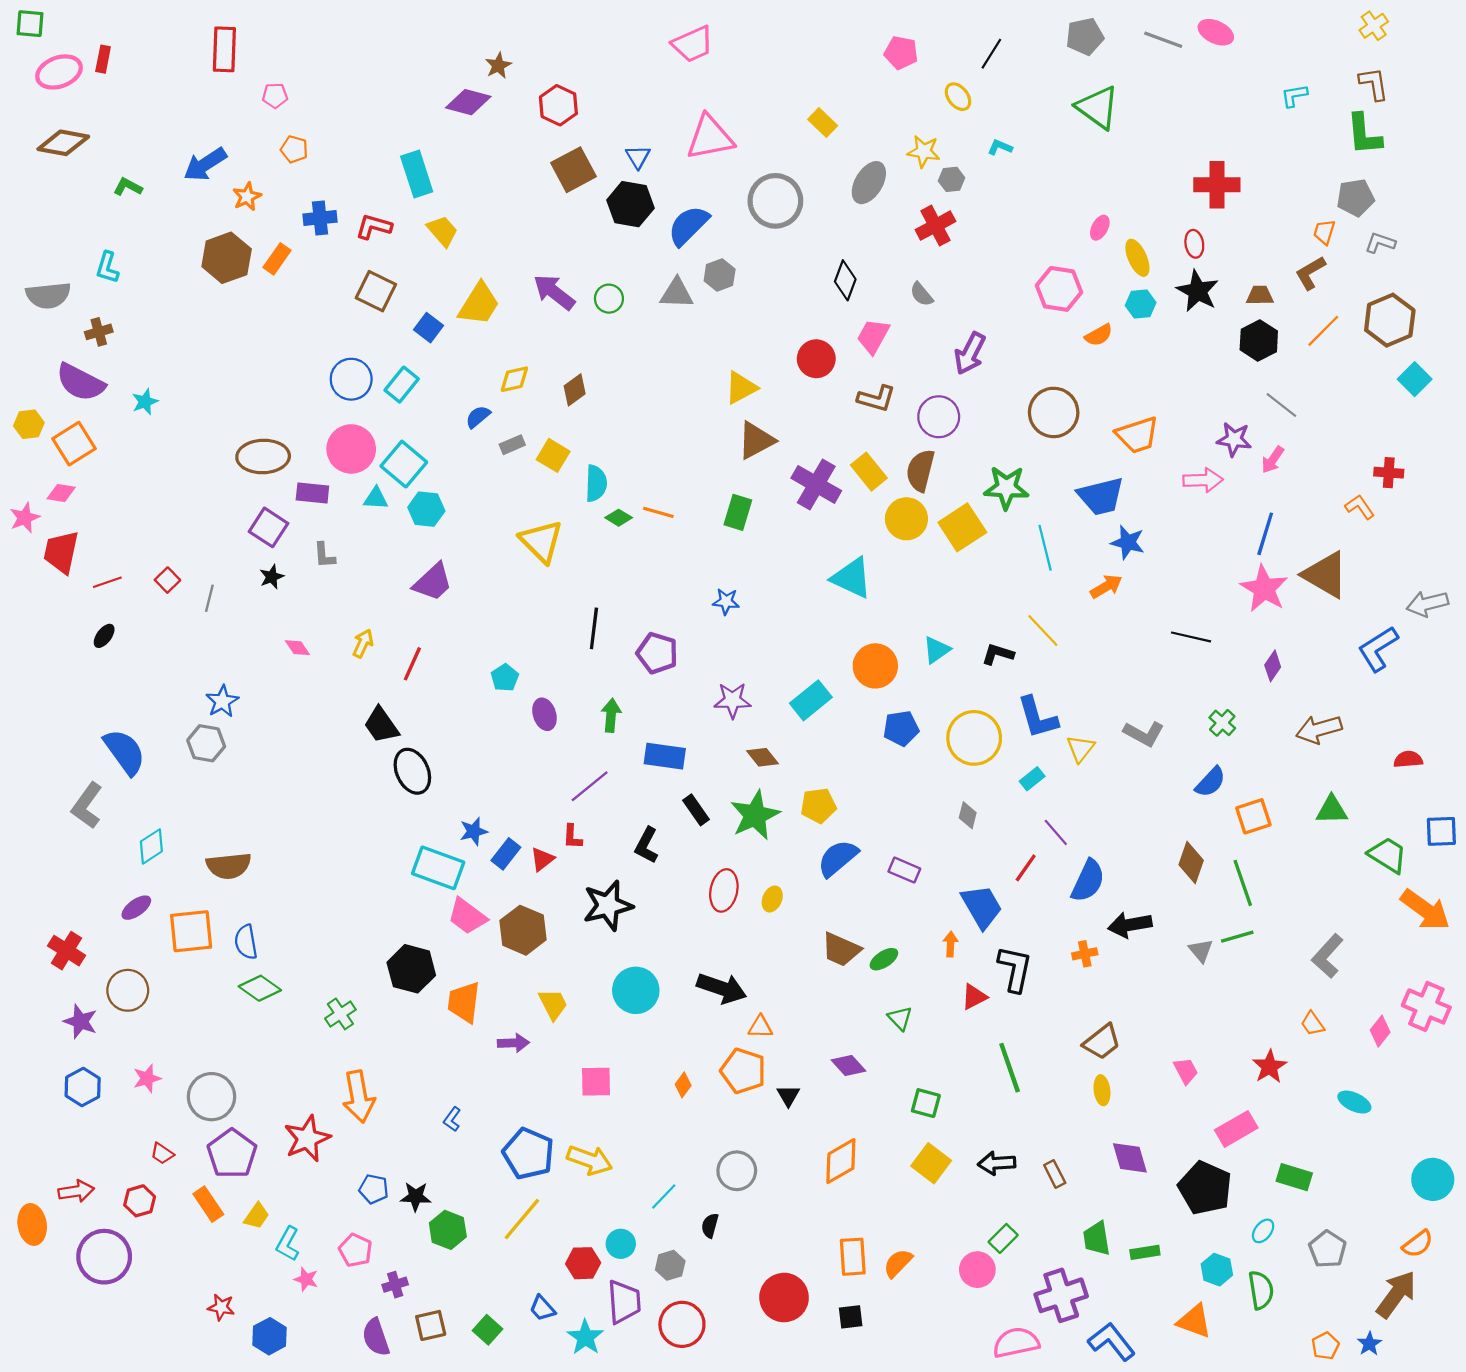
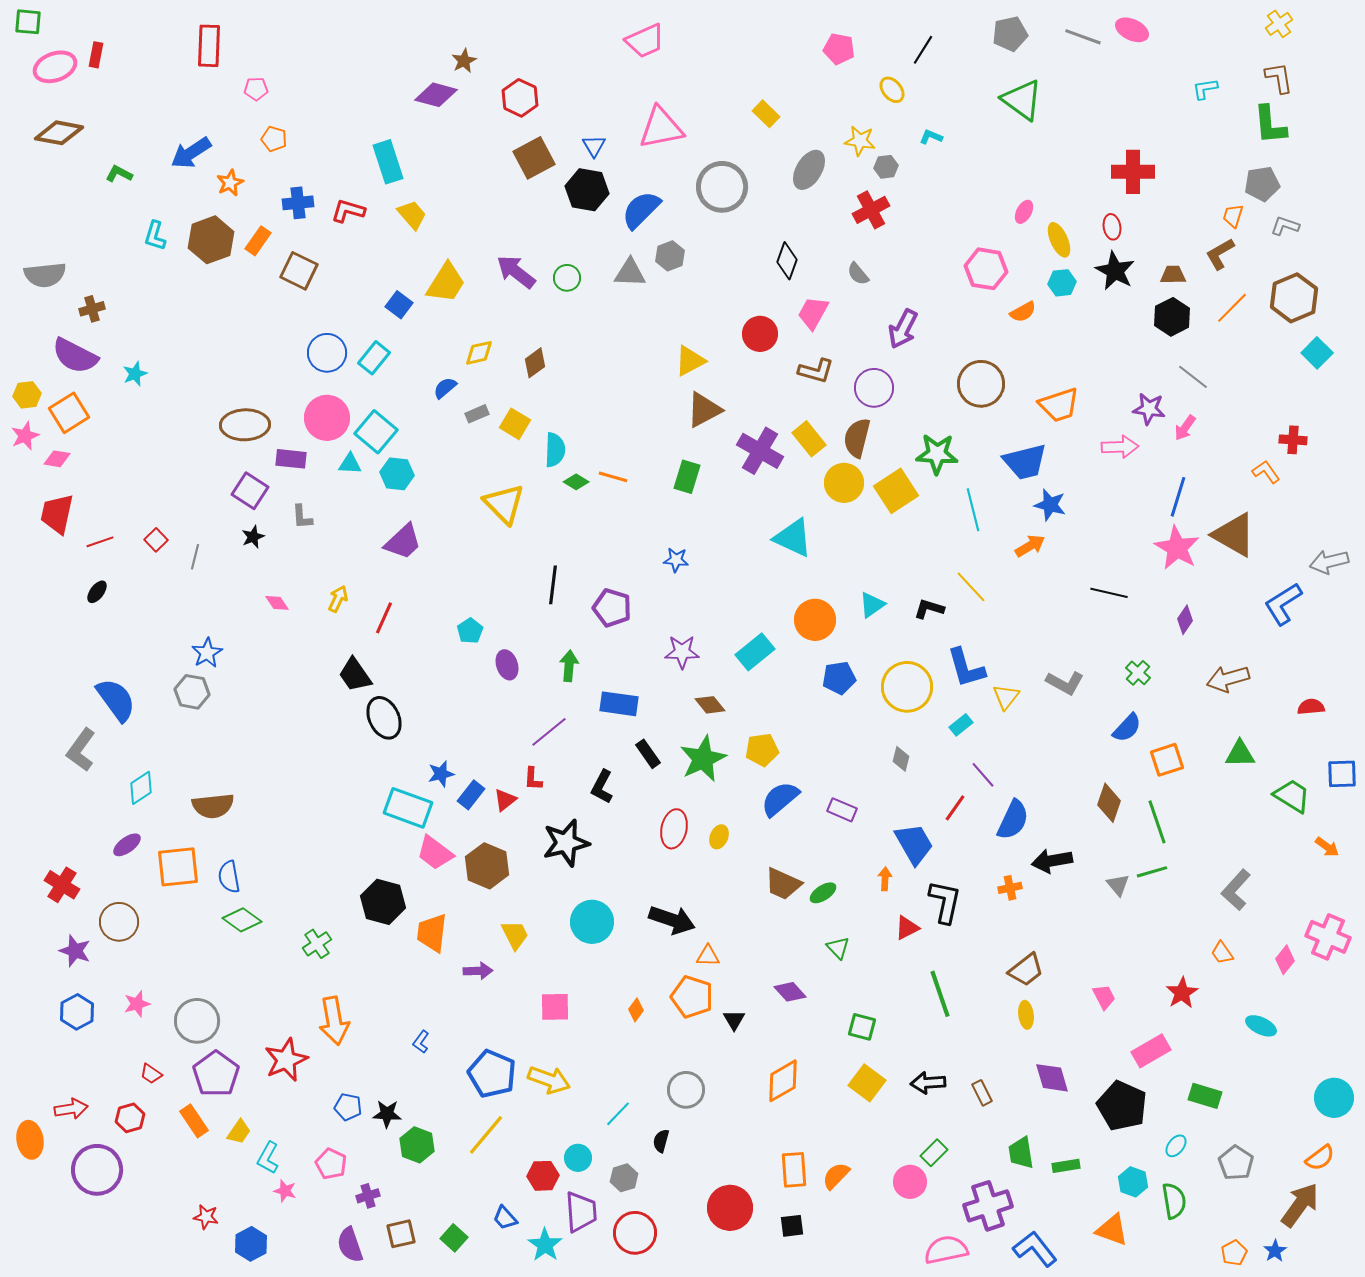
cyan L-shape: (107, 267) -> (155, 236), moved
brown square: (376, 291) -> (299, 271), moved
pink star: (25, 518) -> (25, 436), moved
orange arrow: (1425, 910) -> (1327, 847), size x0.5

